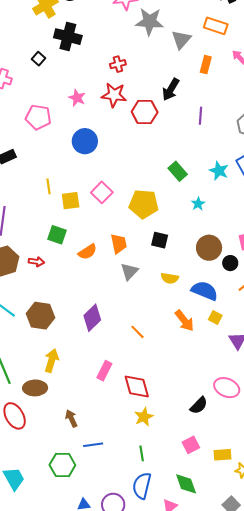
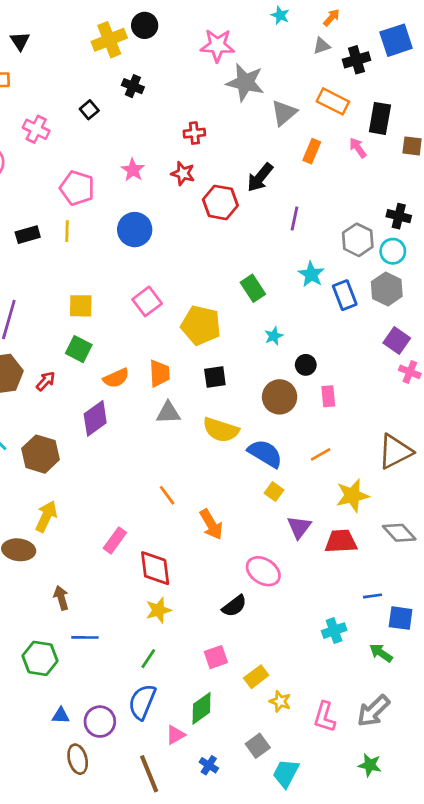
black cross: (68, 37) -> (133, 86), size x0.6
red star: (114, 95) -> (183, 173), size x0.7
cyan star: (219, 171) -> (311, 274), moved
yellow line: (48, 186) -> (67, 231), moved
yellow square: (71, 201) -> (81, 306), moved
black square: (160, 240) -> (215, 377), turned -30
red arrow: (36, 262) -> (46, 381), turned -63
black circle: (230, 263) -> (306, 365), moved
gray triangle: (129, 271) -> (168, 413), turned 36
yellow semicircle: (170, 278) -> (221, 430), size x1.5
purple diamond: (92, 318) -> (95, 418), moved
orange arrow: (184, 321) -> (211, 524), moved
pink ellipse: (227, 388) -> (263, 571), moved
green line: (142, 453) -> (148, 659), turned 35
yellow rectangle: (223, 455) -> (256, 677), turned -42
green diamond: (186, 484) -> (202, 708), turned 65

